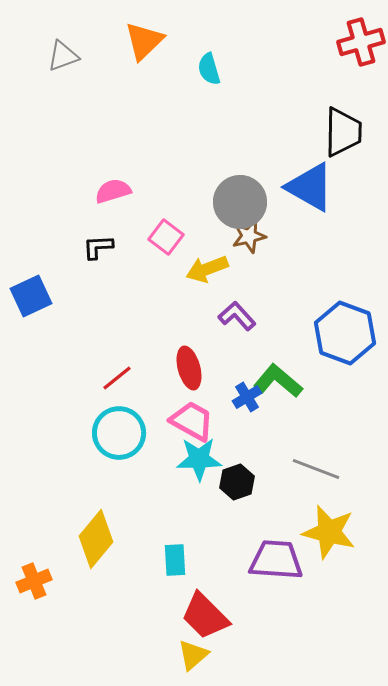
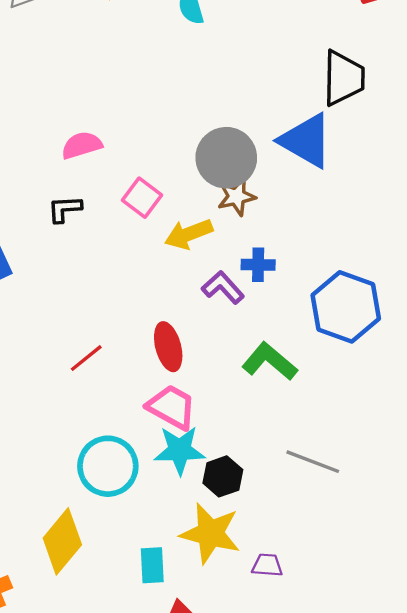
blue cross: (247, 397) -> (258, 265), moved, turned 32
cyan circle: (119, 433) -> (108, 466), moved
yellow star: (329, 532) -> (210, 533), moved
purple trapezoid: (276, 560) -> (267, 565), size x0.5

